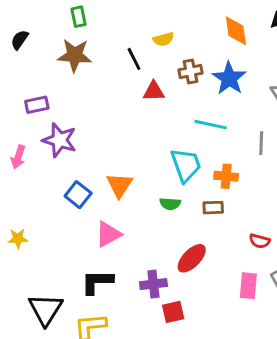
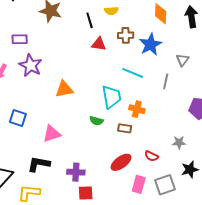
gray line: (261, 143) -> (166, 81), moved
orange triangle: (119, 185) -> (64, 89), moved, turned 36
blue square: (78, 195) -> (18, 118), moved, turned -30
red ellipse: (192, 258) -> (121, 162), moved

